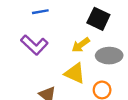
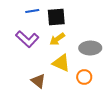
black square: (98, 19) -> (56, 17), moved, turned -30
yellow arrow: (81, 45) -> (57, 39), moved

